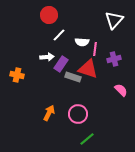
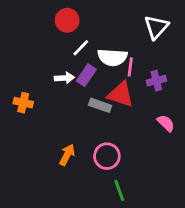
white semicircle: (82, 42) -> (112, 57), size x1.5
purple rectangle: (61, 64) -> (86, 75), moved
green line: (87, 139) -> (119, 190), turned -70

